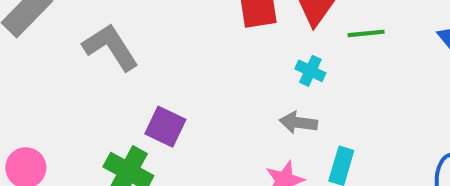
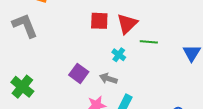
purple square: (165, 127) -> (79, 73), moved

